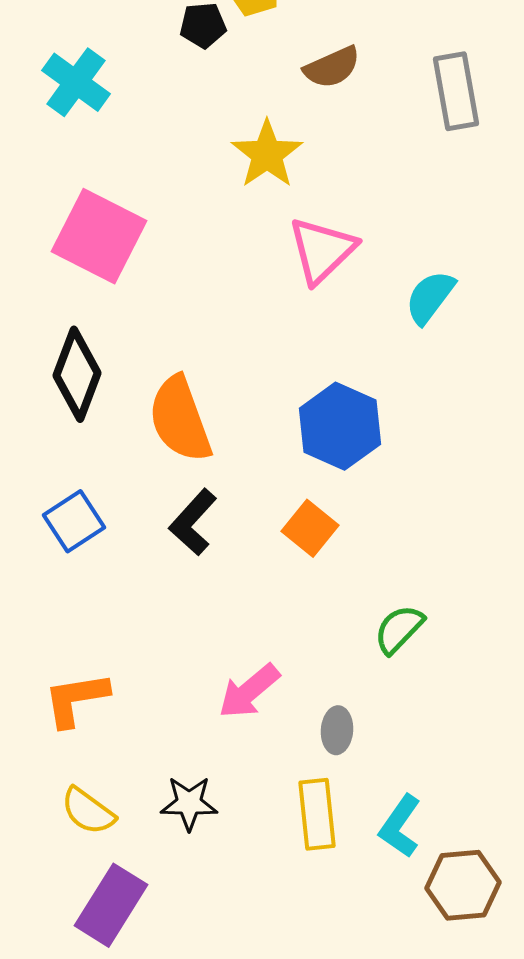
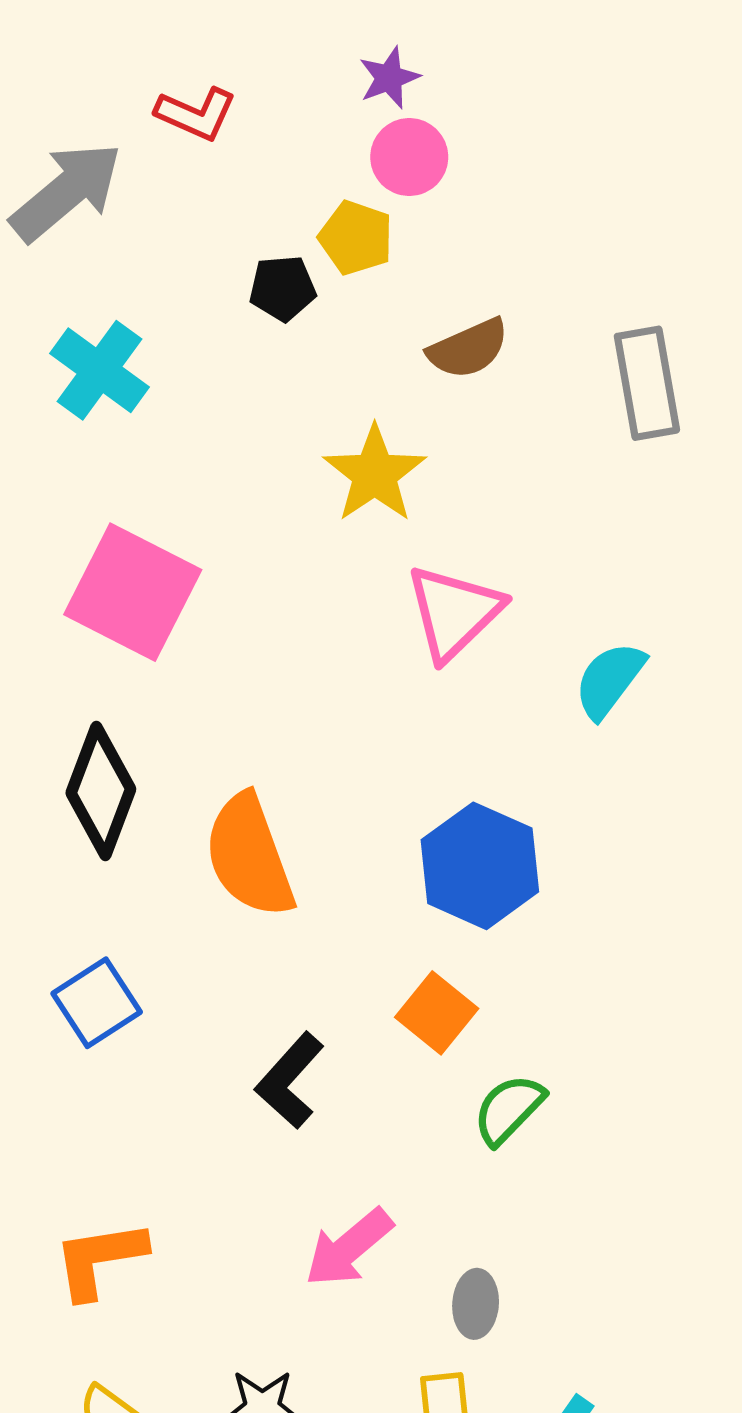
black L-shape: (193, 522) -> (290, 1081), moved
green semicircle: (399, 629) -> (509, 1109), moved

